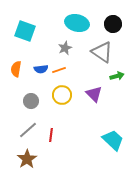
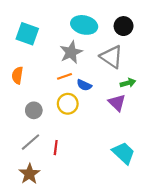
gray star: (65, 48) -> (71, 52), size x1.5
blue semicircle: (41, 69) -> (84, 85), moved, turned 32
purple triangle: (94, 94) -> (117, 103), moved

